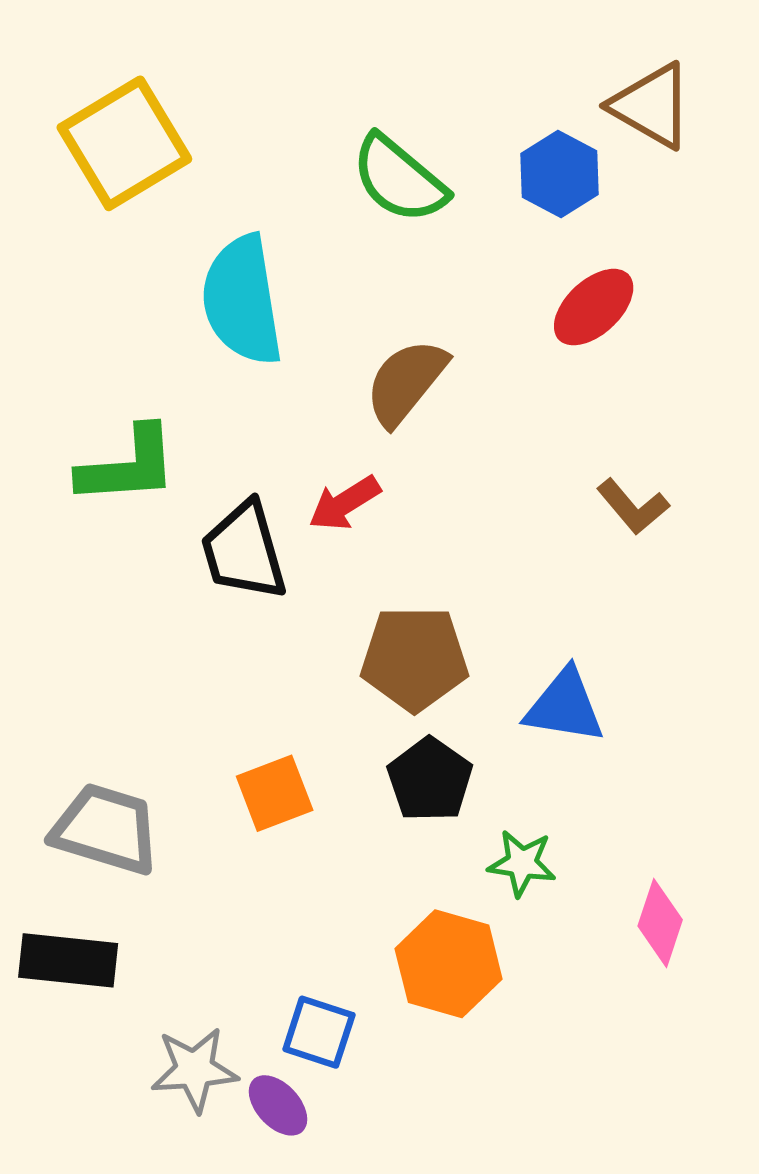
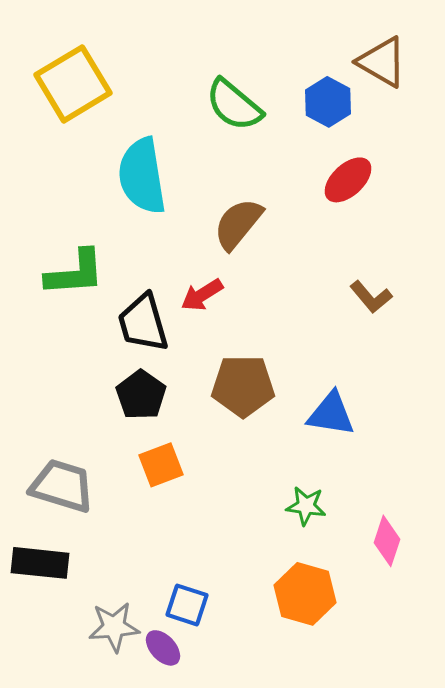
black pentagon: (430, 780) -> (141, 395), moved
orange hexagon: (449, 964) -> (305, 594), moved

